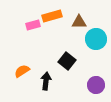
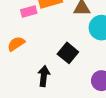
orange semicircle: (22, 71) -> (16, 44), moved

